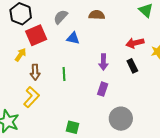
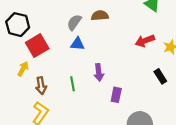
gray semicircle: (61, 17) -> (74, 22), moved
purple arrow: (103, 62) -> (99, 72), moved
black rectangle: (132, 66) -> (160, 76), moved

